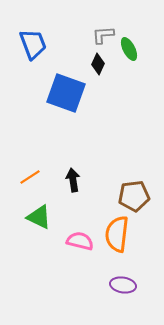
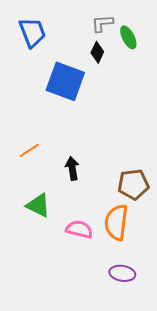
orange line: (30, 177) -> (29, 150), moved

